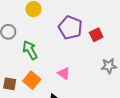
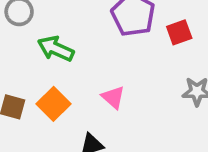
green arrow: (30, 50) -> (56, 49), turned -42

